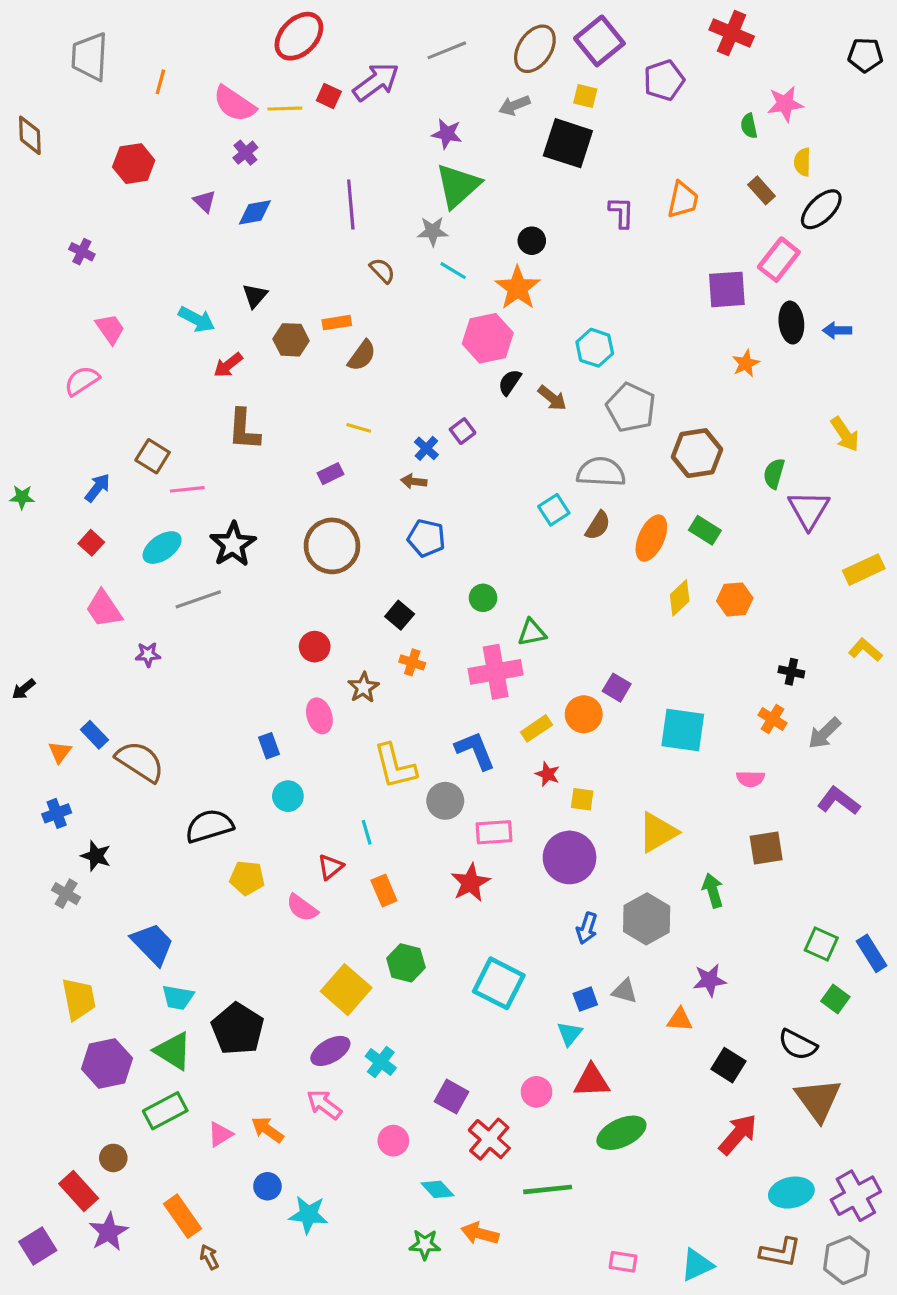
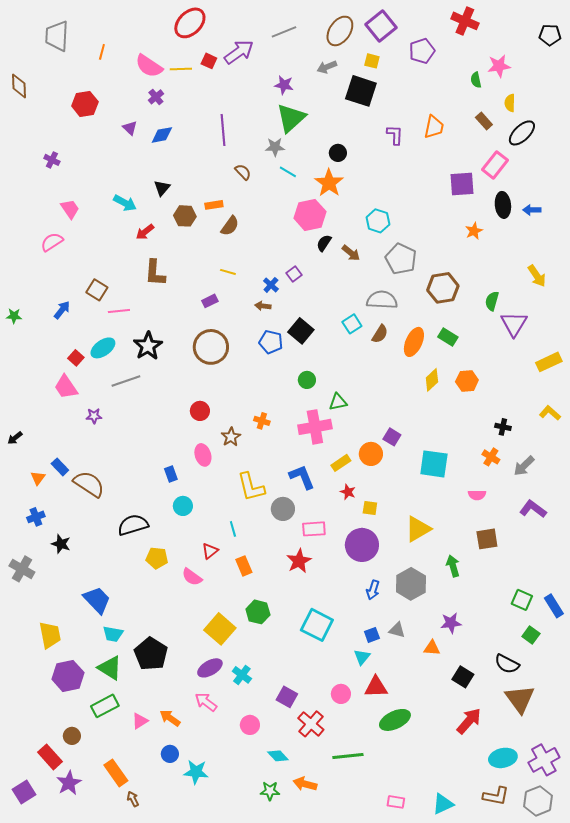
red square: (91, 543) -> (76, 358), moved
black square: (400, 615) -> (301, 331), moved, size x1.4
gray cross: (66, 894) -> (22, 569), moved, size x1.4

